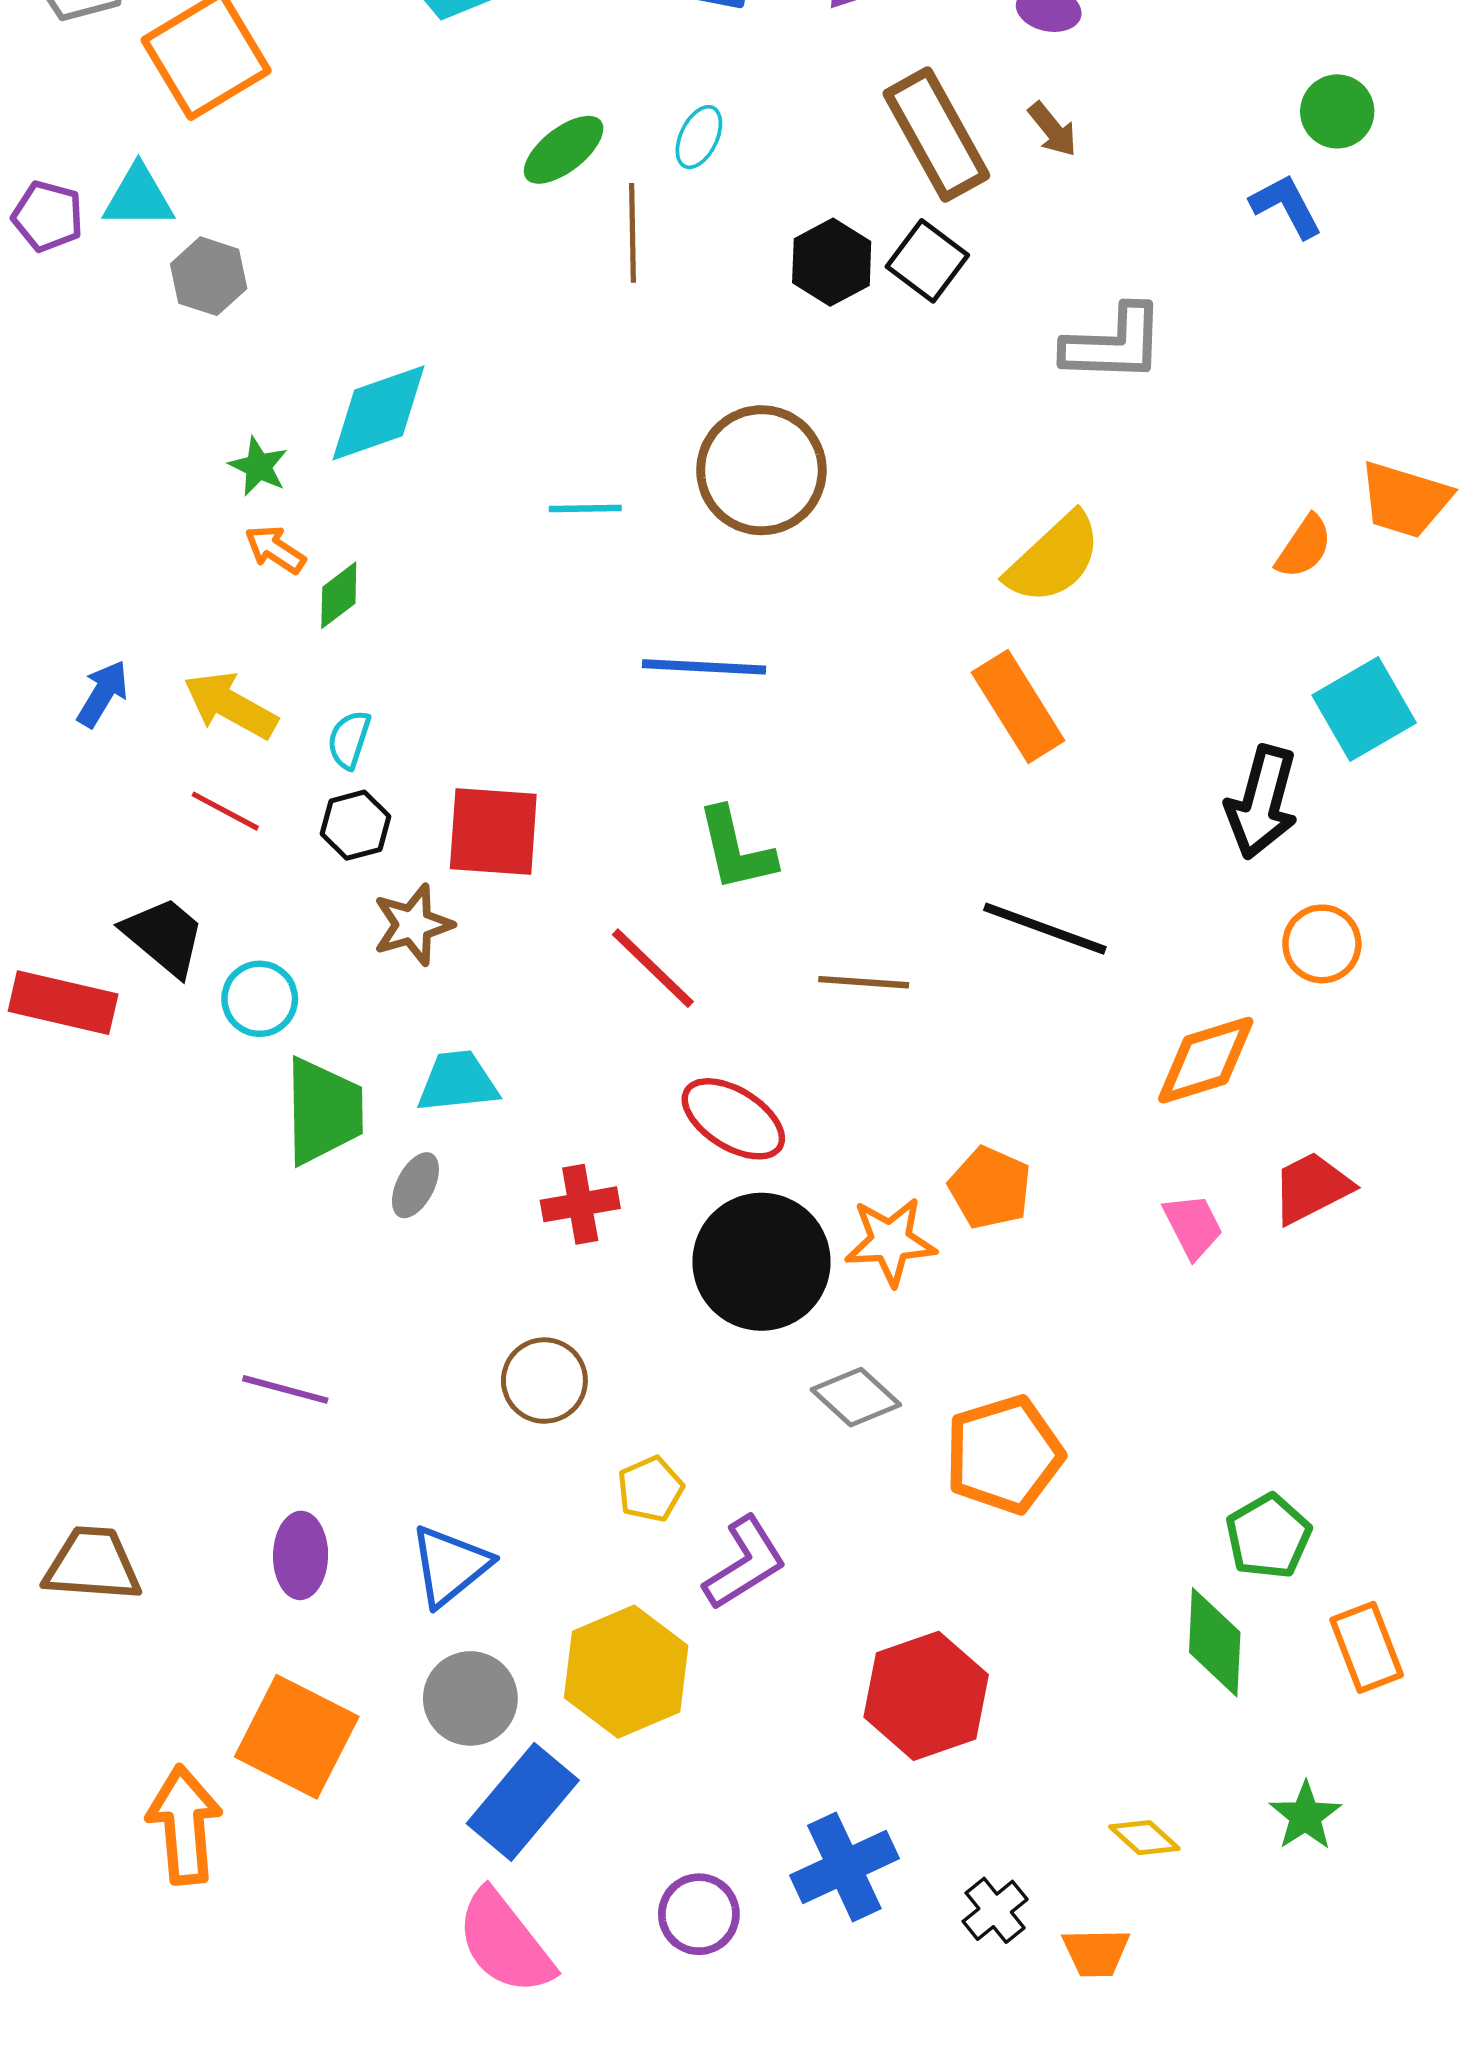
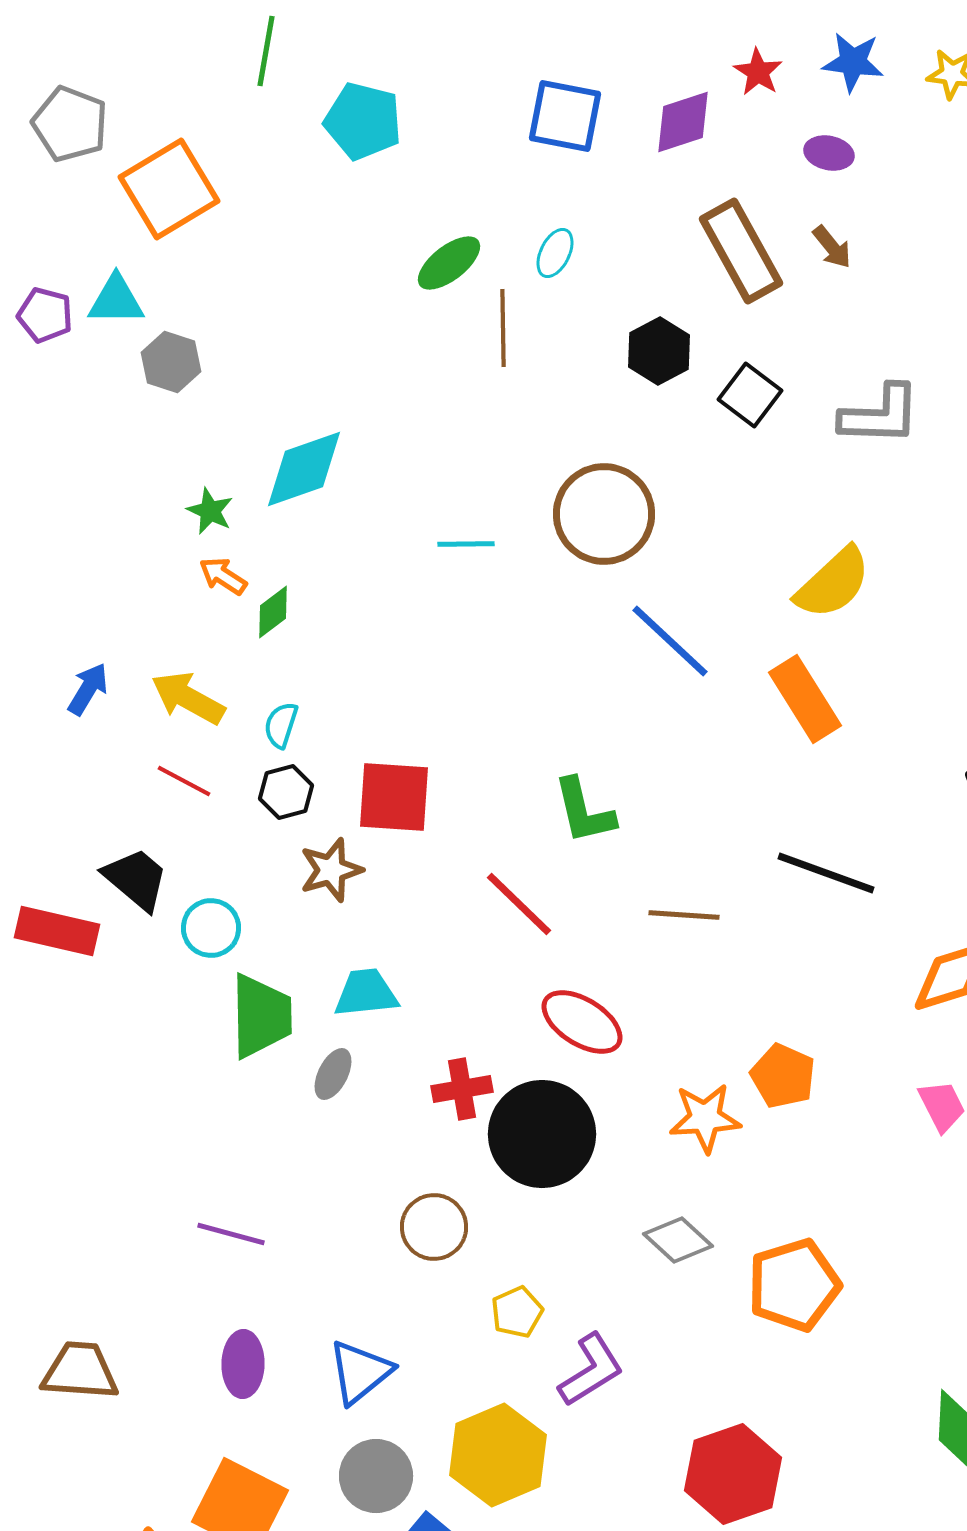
black square: (927, 261) -> (750, 395), moved
blue line: (704, 667) -> (670, 641), moved, turned 40
black circle: (761, 1262) -> (542, 1134), moved

